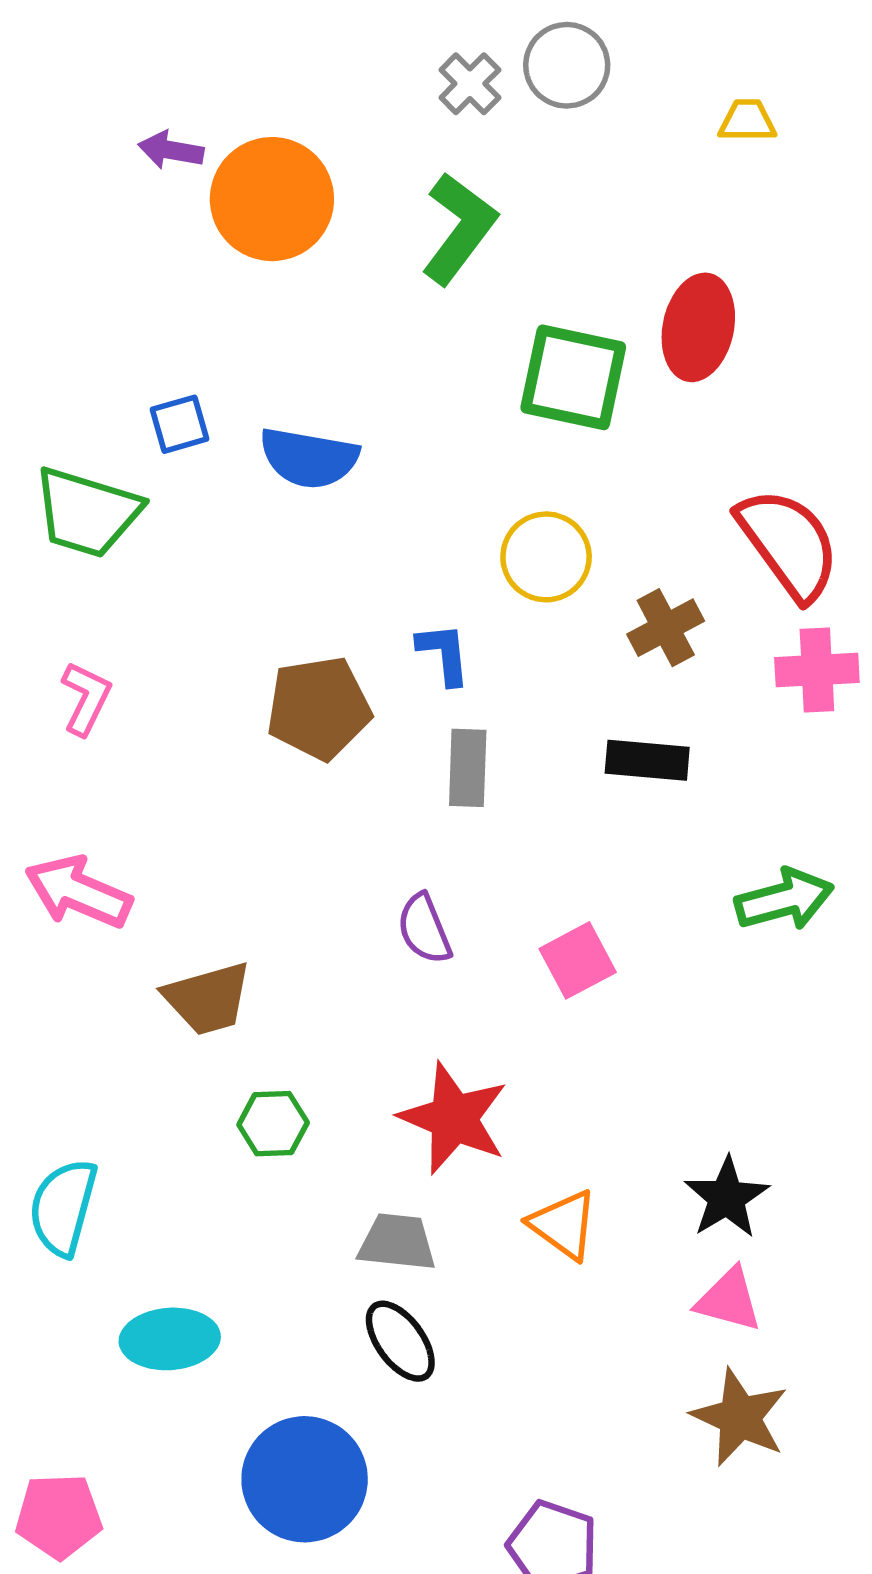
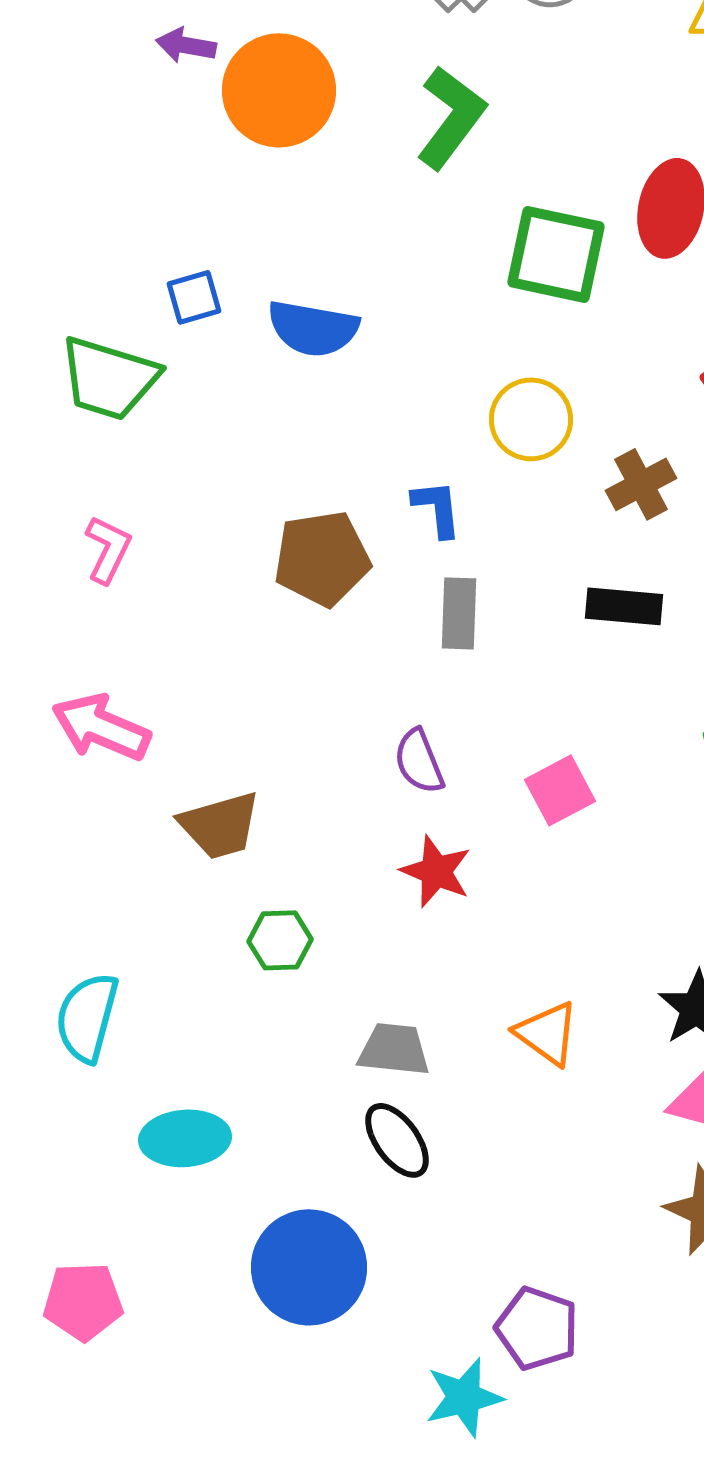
red star: (454, 1118) -> (436, 871), moved, size x0.7

